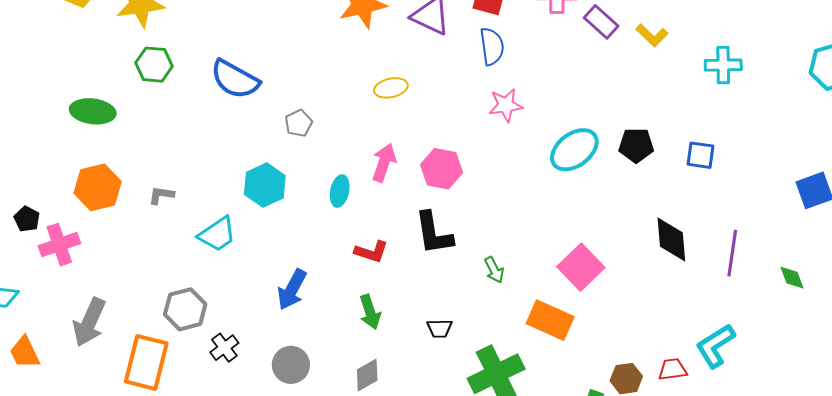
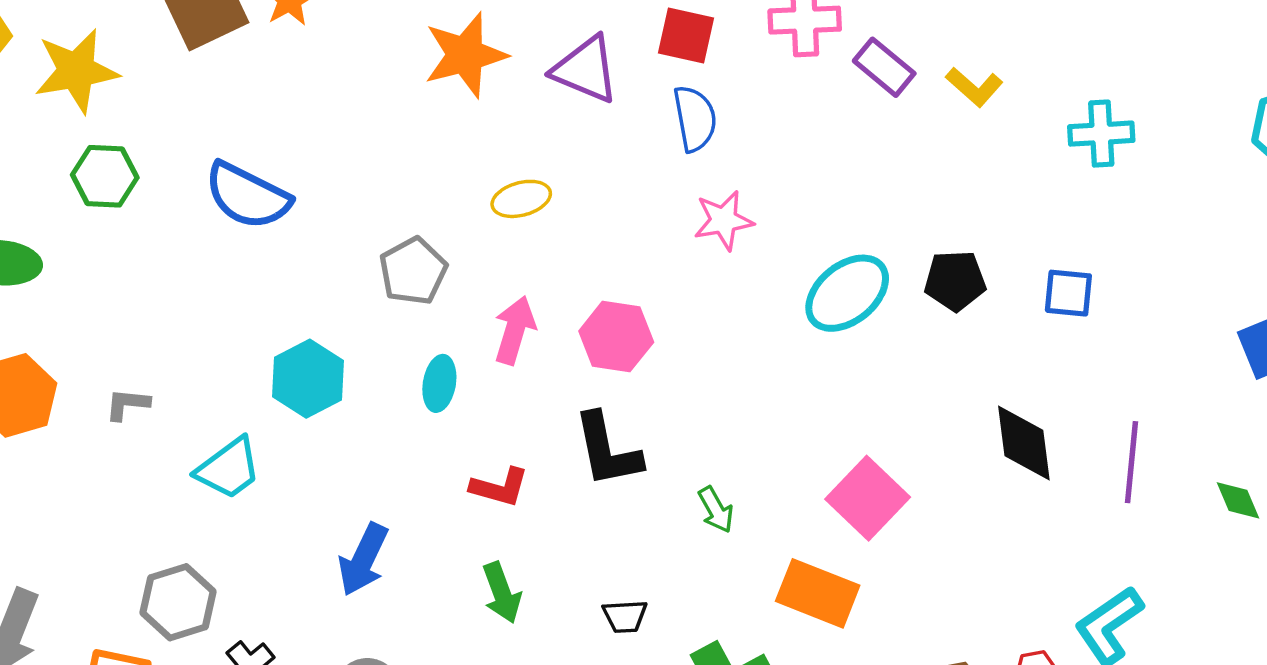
gray pentagon: (299, 123) -> (413, 271), moved, size x1.4

